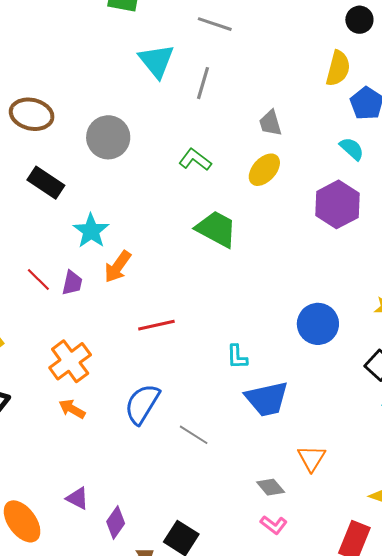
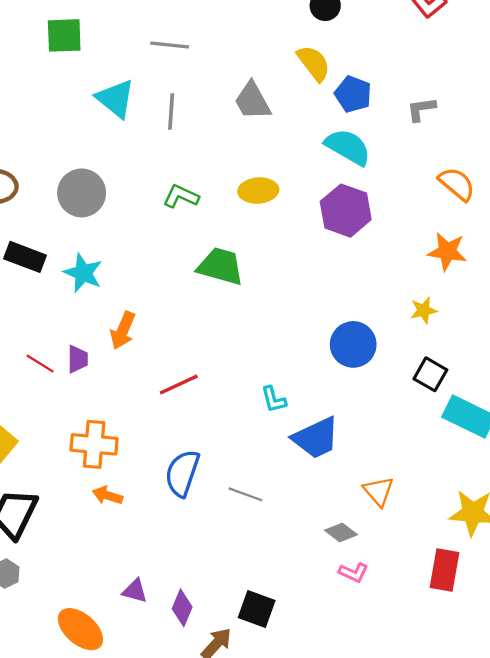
yellow semicircle: (338, 68) -> (314, 63), turned -39
gray trapezoid: (270, 123) -> (252, 101), moved, size x1.4
cyan semicircle: (352, 149) -> (348, 147), size x1.6
yellow ellipse: (264, 170) -> (258, 191), turned 56
cyan star: (91, 231) -> (83, 273), moved
orange cross: (70, 361) -> (94, 444), turned -36

